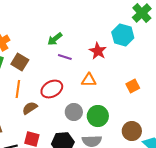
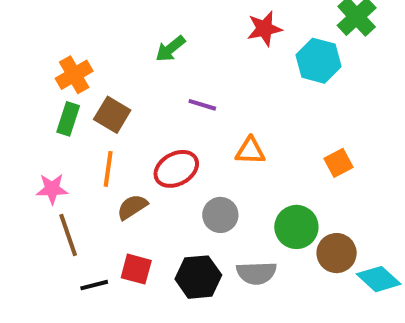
green arrow: (55, 39) -> (170, 49), moved
red star: (98, 51) -> (264, 29), moved, turned 30
green circle: (98, 116) -> (296, 227), moved

